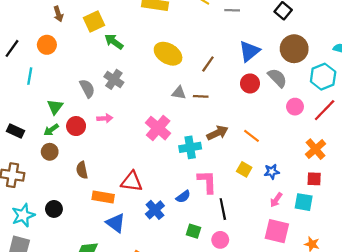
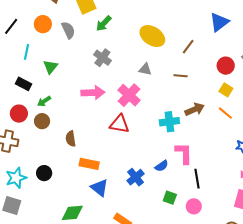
green arrow: (114, 42) -> (104, 23), turned -84
blue triangle: (249, 51) -> (219, 22), moved
gray semicircle: (87, 88) -> (68, 30), moved
gray triangle: (179, 93) -> (145, 69), moved
green triangle: (55, 107) -> (50, 67), moved
pink arrow: (105, 118) -> (93, 93), size x1.6
red circle: (76, 126) -> (19, 114), moved
pink cross: (158, 128) -> (129, 95), moved
black rectangle: (15, 131) -> (23, 84), moved
yellow square: (244, 169) -> (226, 90), moved
red triangle: (132, 182) -> (119, 124), moved

